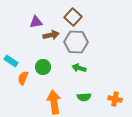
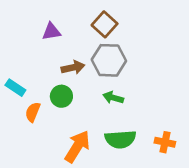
brown arrow: (51, 35) -> (73, 67), moved
green semicircle: (84, 97) -> (120, 139), size x1.5
orange arrow: (54, 102) -> (77, 147), turned 40

